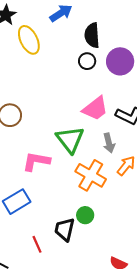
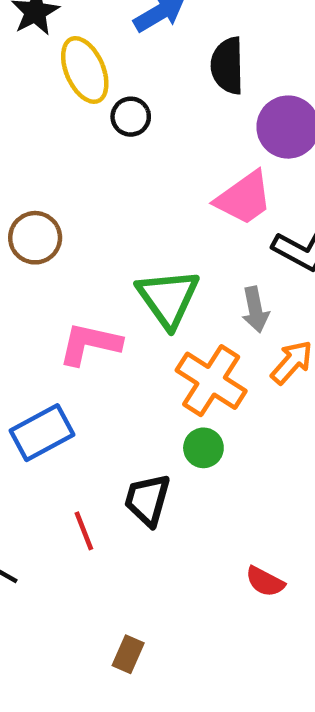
black circle: (87, 61) -> (131, 117), moved
pink trapezoid: (95, 108) -> (244, 198), moved
green circle: (85, 215) -> (203, 448), moved

